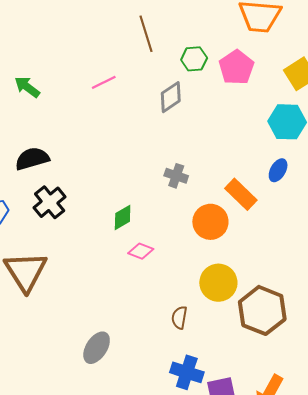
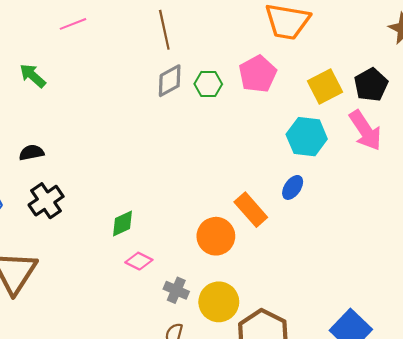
green hexagon: (194, 59) -> (208, 84), moved
pink line: (104, 82) -> (73, 24), moved
gray diamond: (171, 97) -> (170, 81), moved
black semicircle: (32, 159) -> (31, 153), size x0.7
gray cross: (176, 176) -> (176, 290), moved

